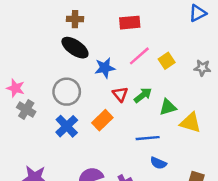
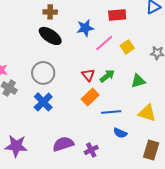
red rectangle: (130, 23) -> (117, 15), moved
blue star: (105, 68) -> (85, 28), moved
green triangle: (168, 107) -> (138, 81), moved
orange rectangle: (102, 120) -> (90, 97), moved
yellow triangle: (190, 123) -> (147, 113), moved

